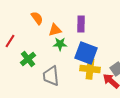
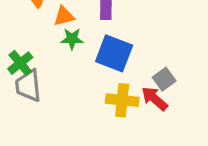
yellow cross: (90, 69) -> (122, 100), moved
gray trapezoid: (51, 76) -> (28, 86), moved

